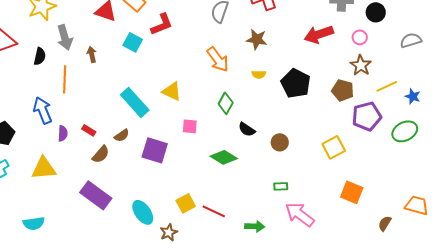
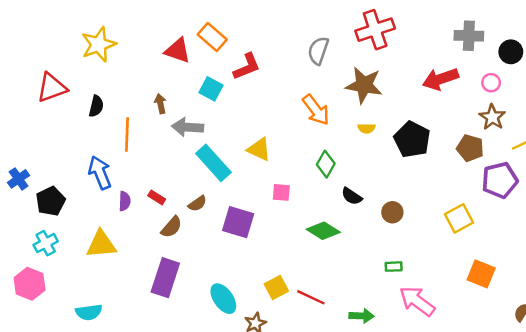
gray arrow: (65, 37) -> (188, 127), moved, turned 110
brown star: (257, 39) -> (364, 85), size x1.4
purple rectangle: (96, 195) -> (165, 278), turned 72

